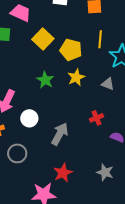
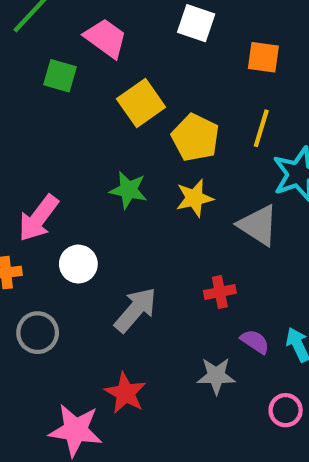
green star: (45, 80) -> (128, 190), turned -30
gray triangle: (108, 84) -> (258, 225), size x1.5
gray star: (105, 172) -> (216, 376), moved, turned -30
red star: (63, 173) -> (125, 393), turned -30

